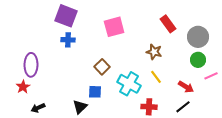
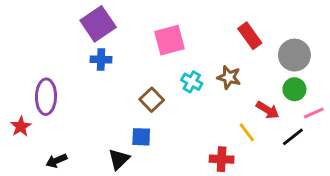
purple square: (66, 16) -> (98, 24), turned 35
yellow line: (156, 77) -> (247, 132), moved
cyan cross: (129, 84) -> (192, 82), moved, size x0.6
red star: (23, 87) -> (21, 126), moved
red arrow: (186, 87) -> (268, 110), moved
black line: (183, 107) -> (293, 137), moved

